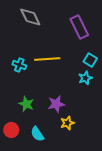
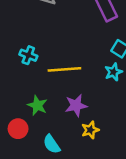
yellow line: (47, 59) -> (64, 69), moved
red circle: (11, 130) -> (18, 129), moved

